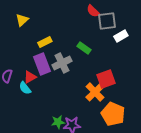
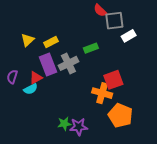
yellow triangle: (22, 20) -> (28, 40), moved
green rectangle: (84, 48) -> (91, 48), turned -56
cyan semicircle: (25, 88) -> (31, 89), turned -80
orange cross: (95, 92) -> (102, 93), turned -30

